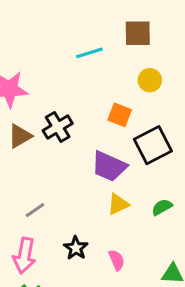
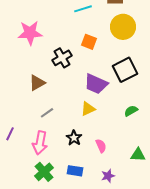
yellow circle: (150, 80) -> (123, 27), size x1.6
orange square: (120, 115) -> (89, 42), moved
brown triangle: (20, 136) -> (37, 83), moved
yellow triangle: (118, 204) -> (88, 109), moved

